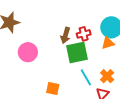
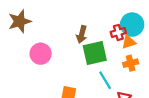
red cross: (84, 34) -> (118, 32), moved
orange cross: (107, 76) -> (131, 63), moved, turned 32

